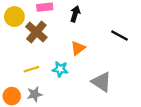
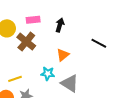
yellow line: (31, 69) -> (15, 79), moved
gray triangle: (101, 82) -> (70, 83), moved

